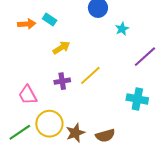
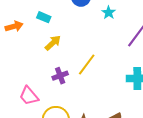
cyan rectangle: (50, 19) -> (44, 17), moved

